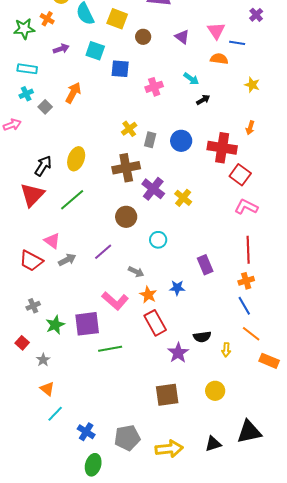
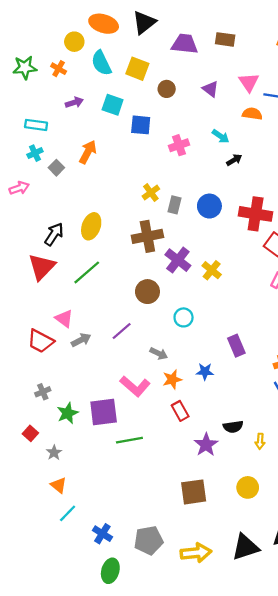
green star: (24, 29) -> (25, 68), moved
orange star: (148, 295) -> (172, 379), turned 30
red rectangle: (155, 323) -> (180, 411), size x0.7
black triangle: (213, 444) -> (245, 547), size x1.5

